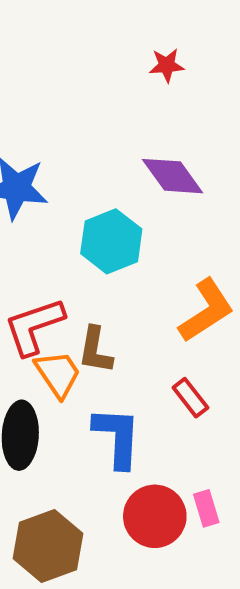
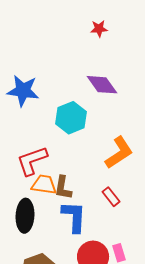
brown L-shape: (95, 350) -> (63, 188), moved
orange trapezoid: (58, 374) -> (44, 185), turned -48

